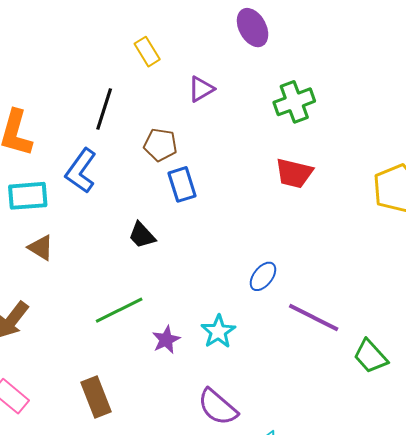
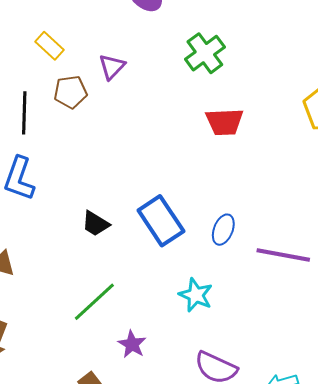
brown pentagon: (160, 145) -> (70, 92), moved
blue rectangle: (182, 184) -> (161, 221), moved, size x1.4
purple star: (166, 340) -> (132, 344), moved

